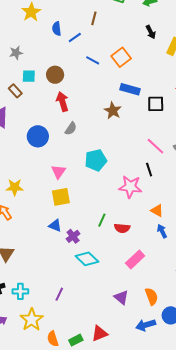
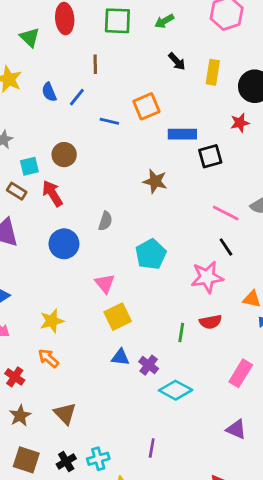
orange square: (121, 57) -> (146, 106), turned 30
blue rectangle: (130, 89) -> (182, 134), moved
red arrow: (62, 102) -> (52, 193), moved
red semicircle: (122, 228) -> (211, 322), moved

